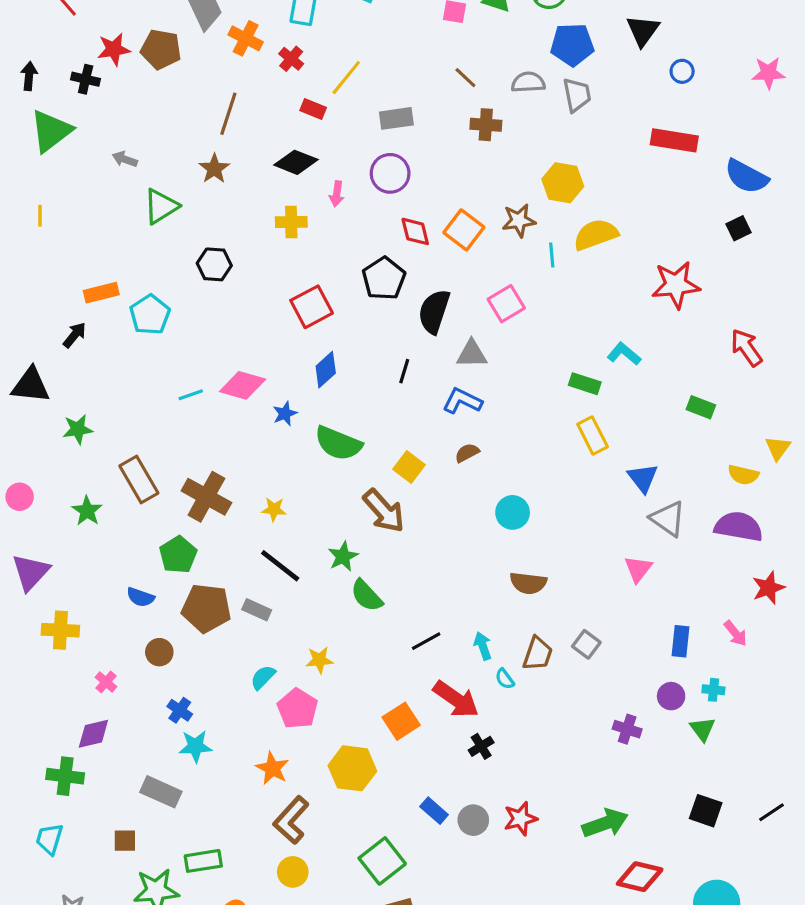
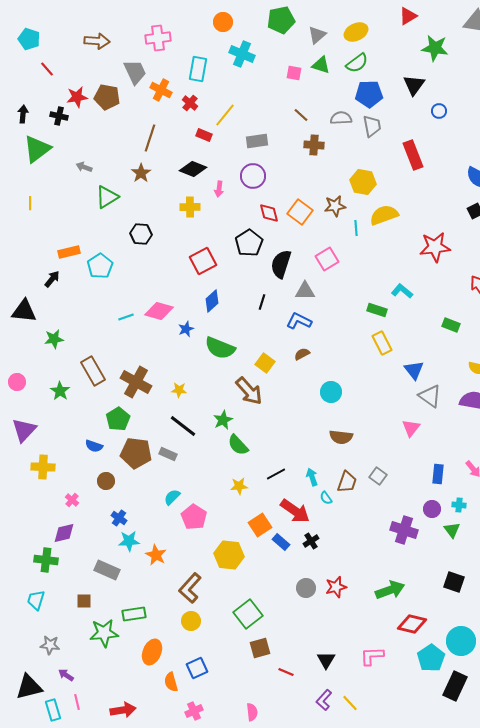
red rectangle: (674, 140) -> (413, 155), moved, turned 60
yellow star: (319, 660) -> (239, 486), moved
purple cross: (627, 729) -> (404, 530), size x1.5
orange star: (272, 768) -> (156, 555), moved
blue rectangle: (434, 811) -> (281, 542), moved

